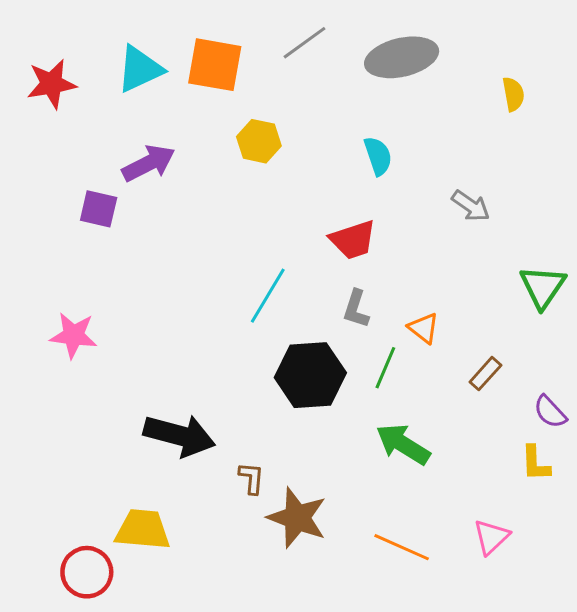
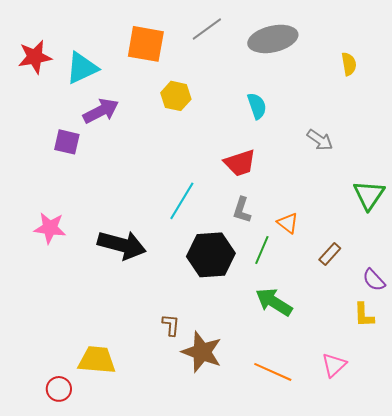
cyan triangle: (140, 69) -> (82, 68), moved
black arrow: (179, 435) -> (122, 245), moved
red circle: (87, 572) -> (59, 389), size x0.7

